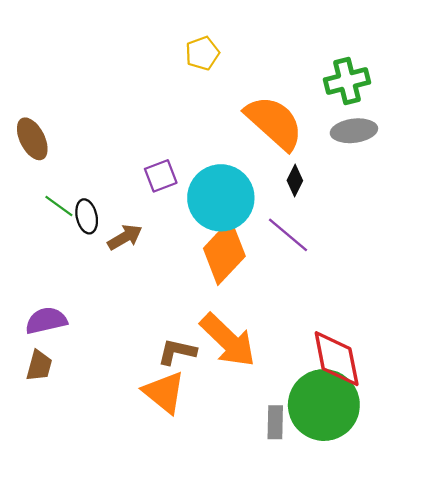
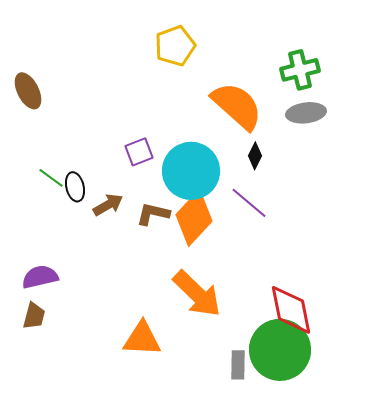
yellow pentagon: (202, 53) -> (175, 46), size x1.4
brown ellipse: (32, 139) -> (28, 91), moved
brown L-shape: (177, 352) -> (153, 214), moved
orange triangle: (164, 392) -> (142, 339), turned -36

